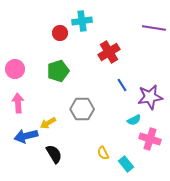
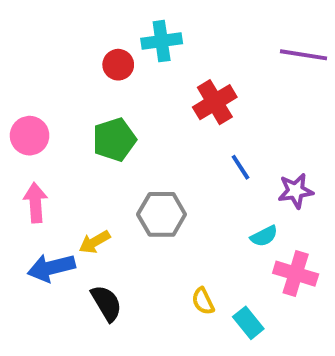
purple star: (150, 97) -> (296, 191), size x0.7

